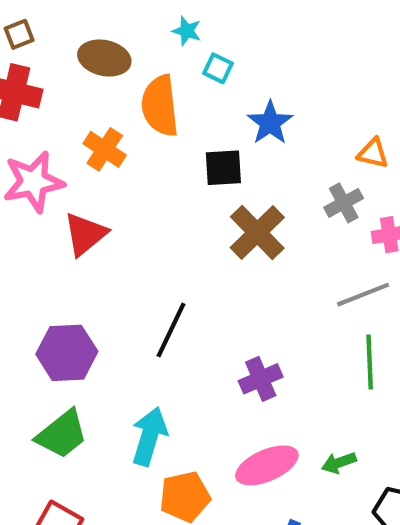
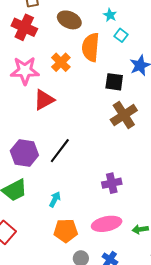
black line: (171, 330) -> (60, 151), moved
cyan arrow: (149, 436) -> (55, 199), size x0.6

